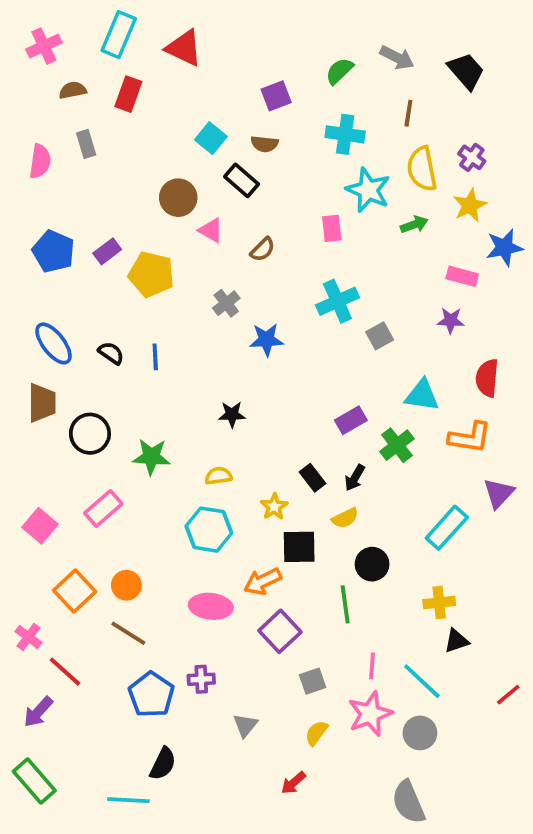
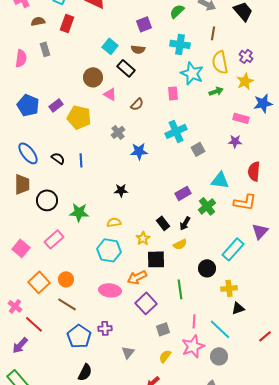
black circle: (372, 564) -> (207, 268), moved

